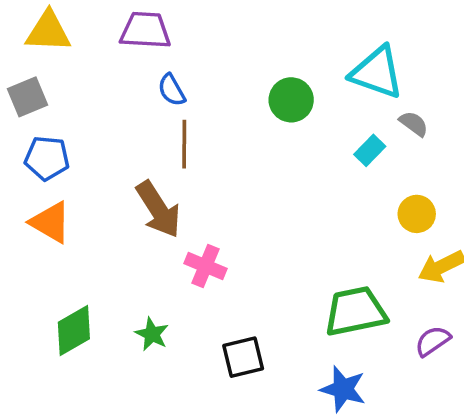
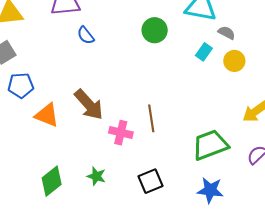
brown line: (184, 144) -> (151, 118), moved
yellow circle: (417, 214) -> (234, 61), moved
orange triangle: (50, 222) -> (47, 115), moved

